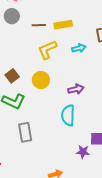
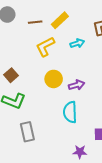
yellow rectangle: (63, 25) -> (60, 20), turned -30
yellow circle: (41, 80) -> (54, 79), moved
purple star: (83, 152) -> (80, 152), moved

